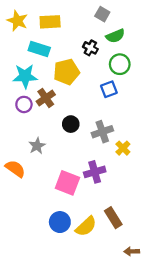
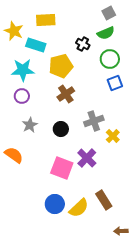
gray square: (102, 14) -> (109, 13), moved, turned 32
yellow star: (17, 21) -> (14, 31), moved
blue square: (109, 89) -> (115, 83), moved
brown cross: (46, 98) -> (66, 94), moved
black circle: (71, 124) -> (61, 129), moved
gray star: (37, 146) -> (30, 125), moved
purple cross: (95, 172) -> (87, 158), turned -30

